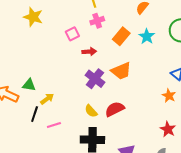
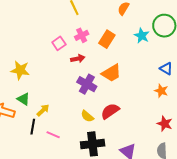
yellow star: (33, 17) -> (20, 70), moved
pink cross: (97, 21) -> (82, 35), moved
cyan star: (147, 36) -> (142, 36), moved
green triangle: (29, 85) -> (23, 99), turned 32
pink line: (54, 125) -> (53, 135), turned 48

